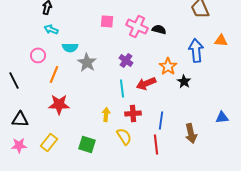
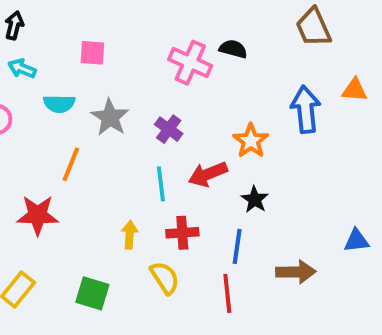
pink square: (107, 21) -> (92, 53), moved
black semicircle: (159, 29) -> (233, 49), moved
gray star: (87, 62) -> (110, 117), moved
orange line: (54, 74) -> (71, 164), moved
black star: (184, 81) -> (255, 199), moved
brown arrow: (191, 133) -> (296, 272), turned -78

